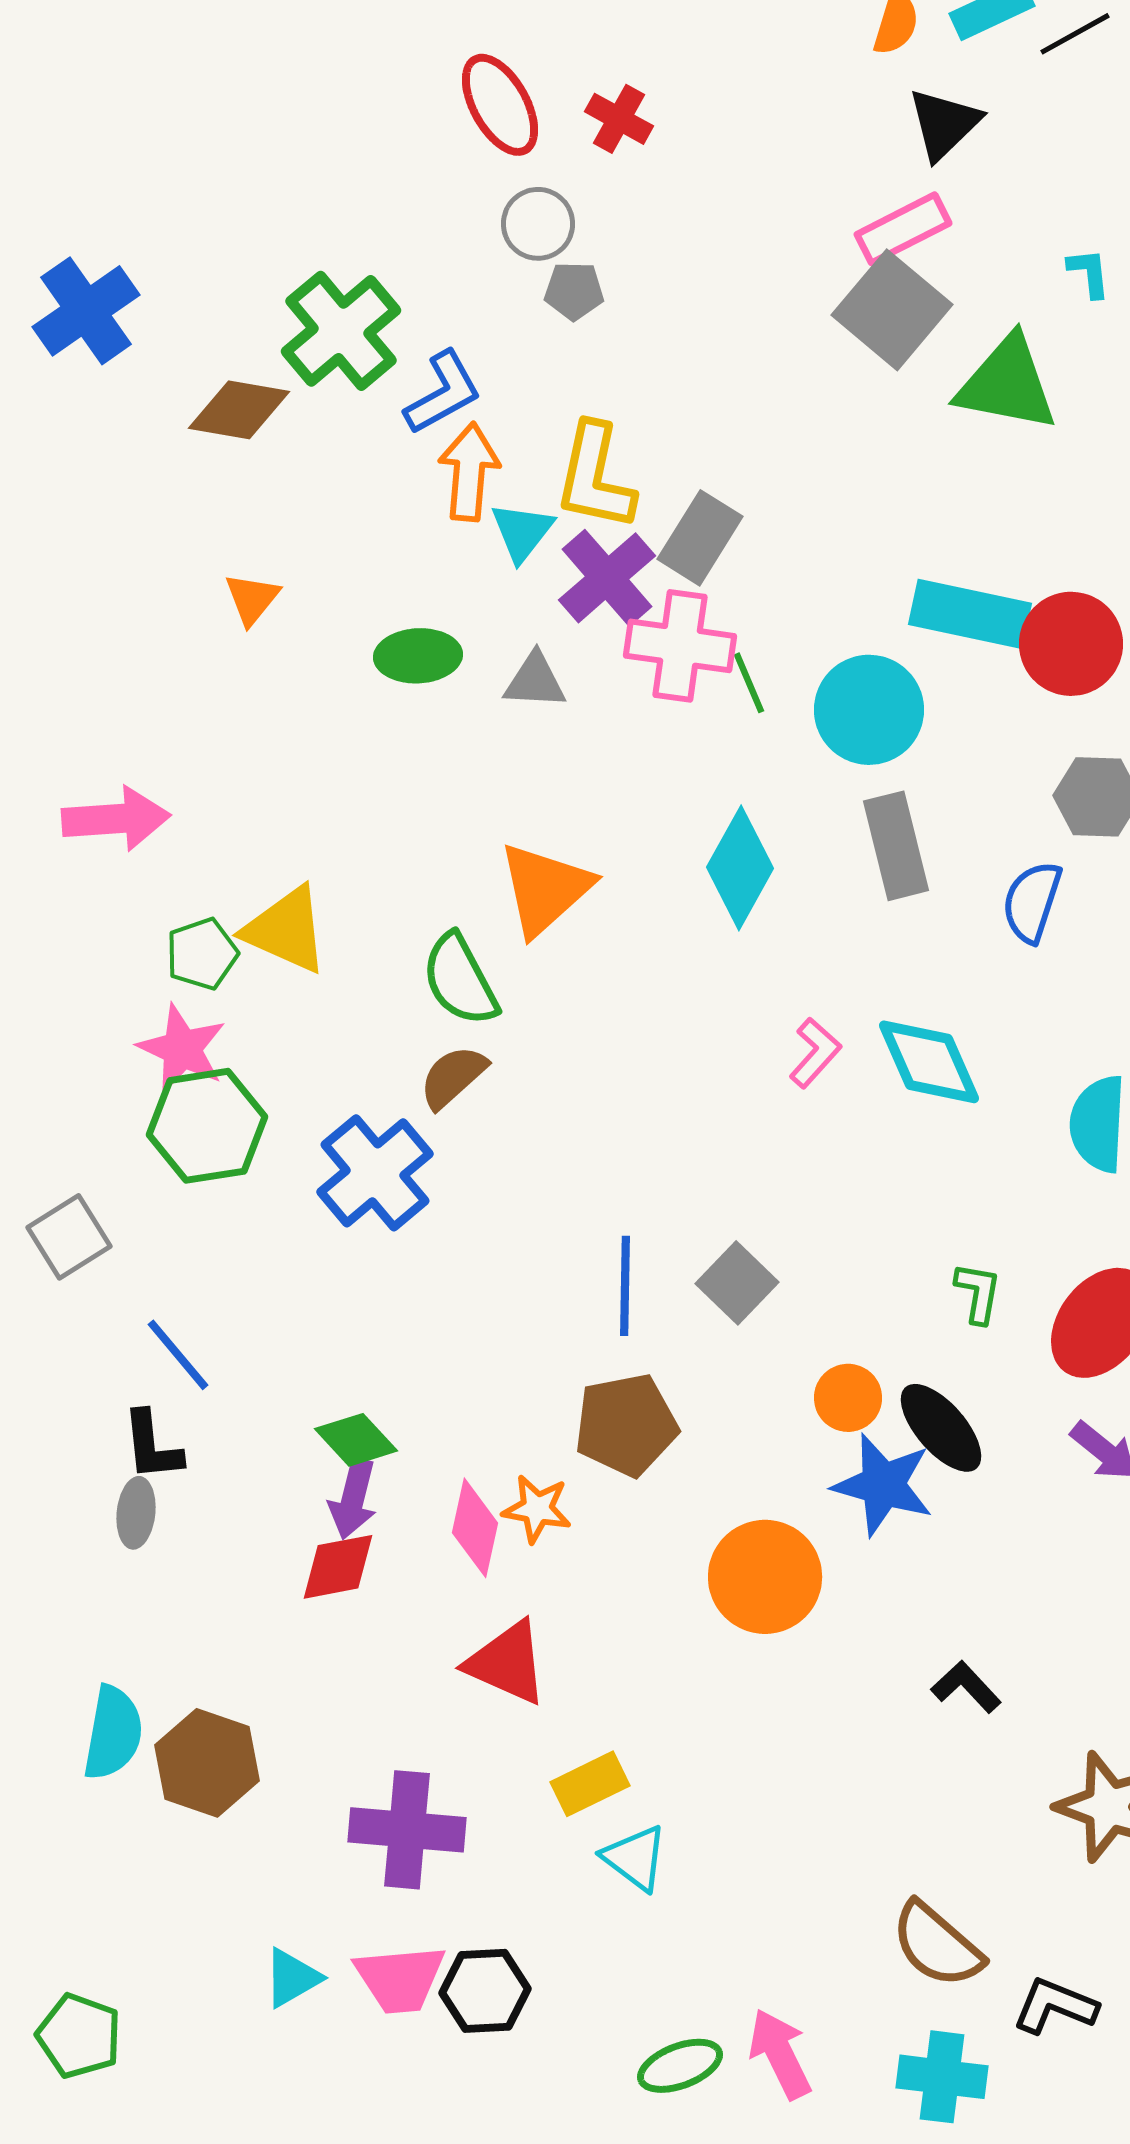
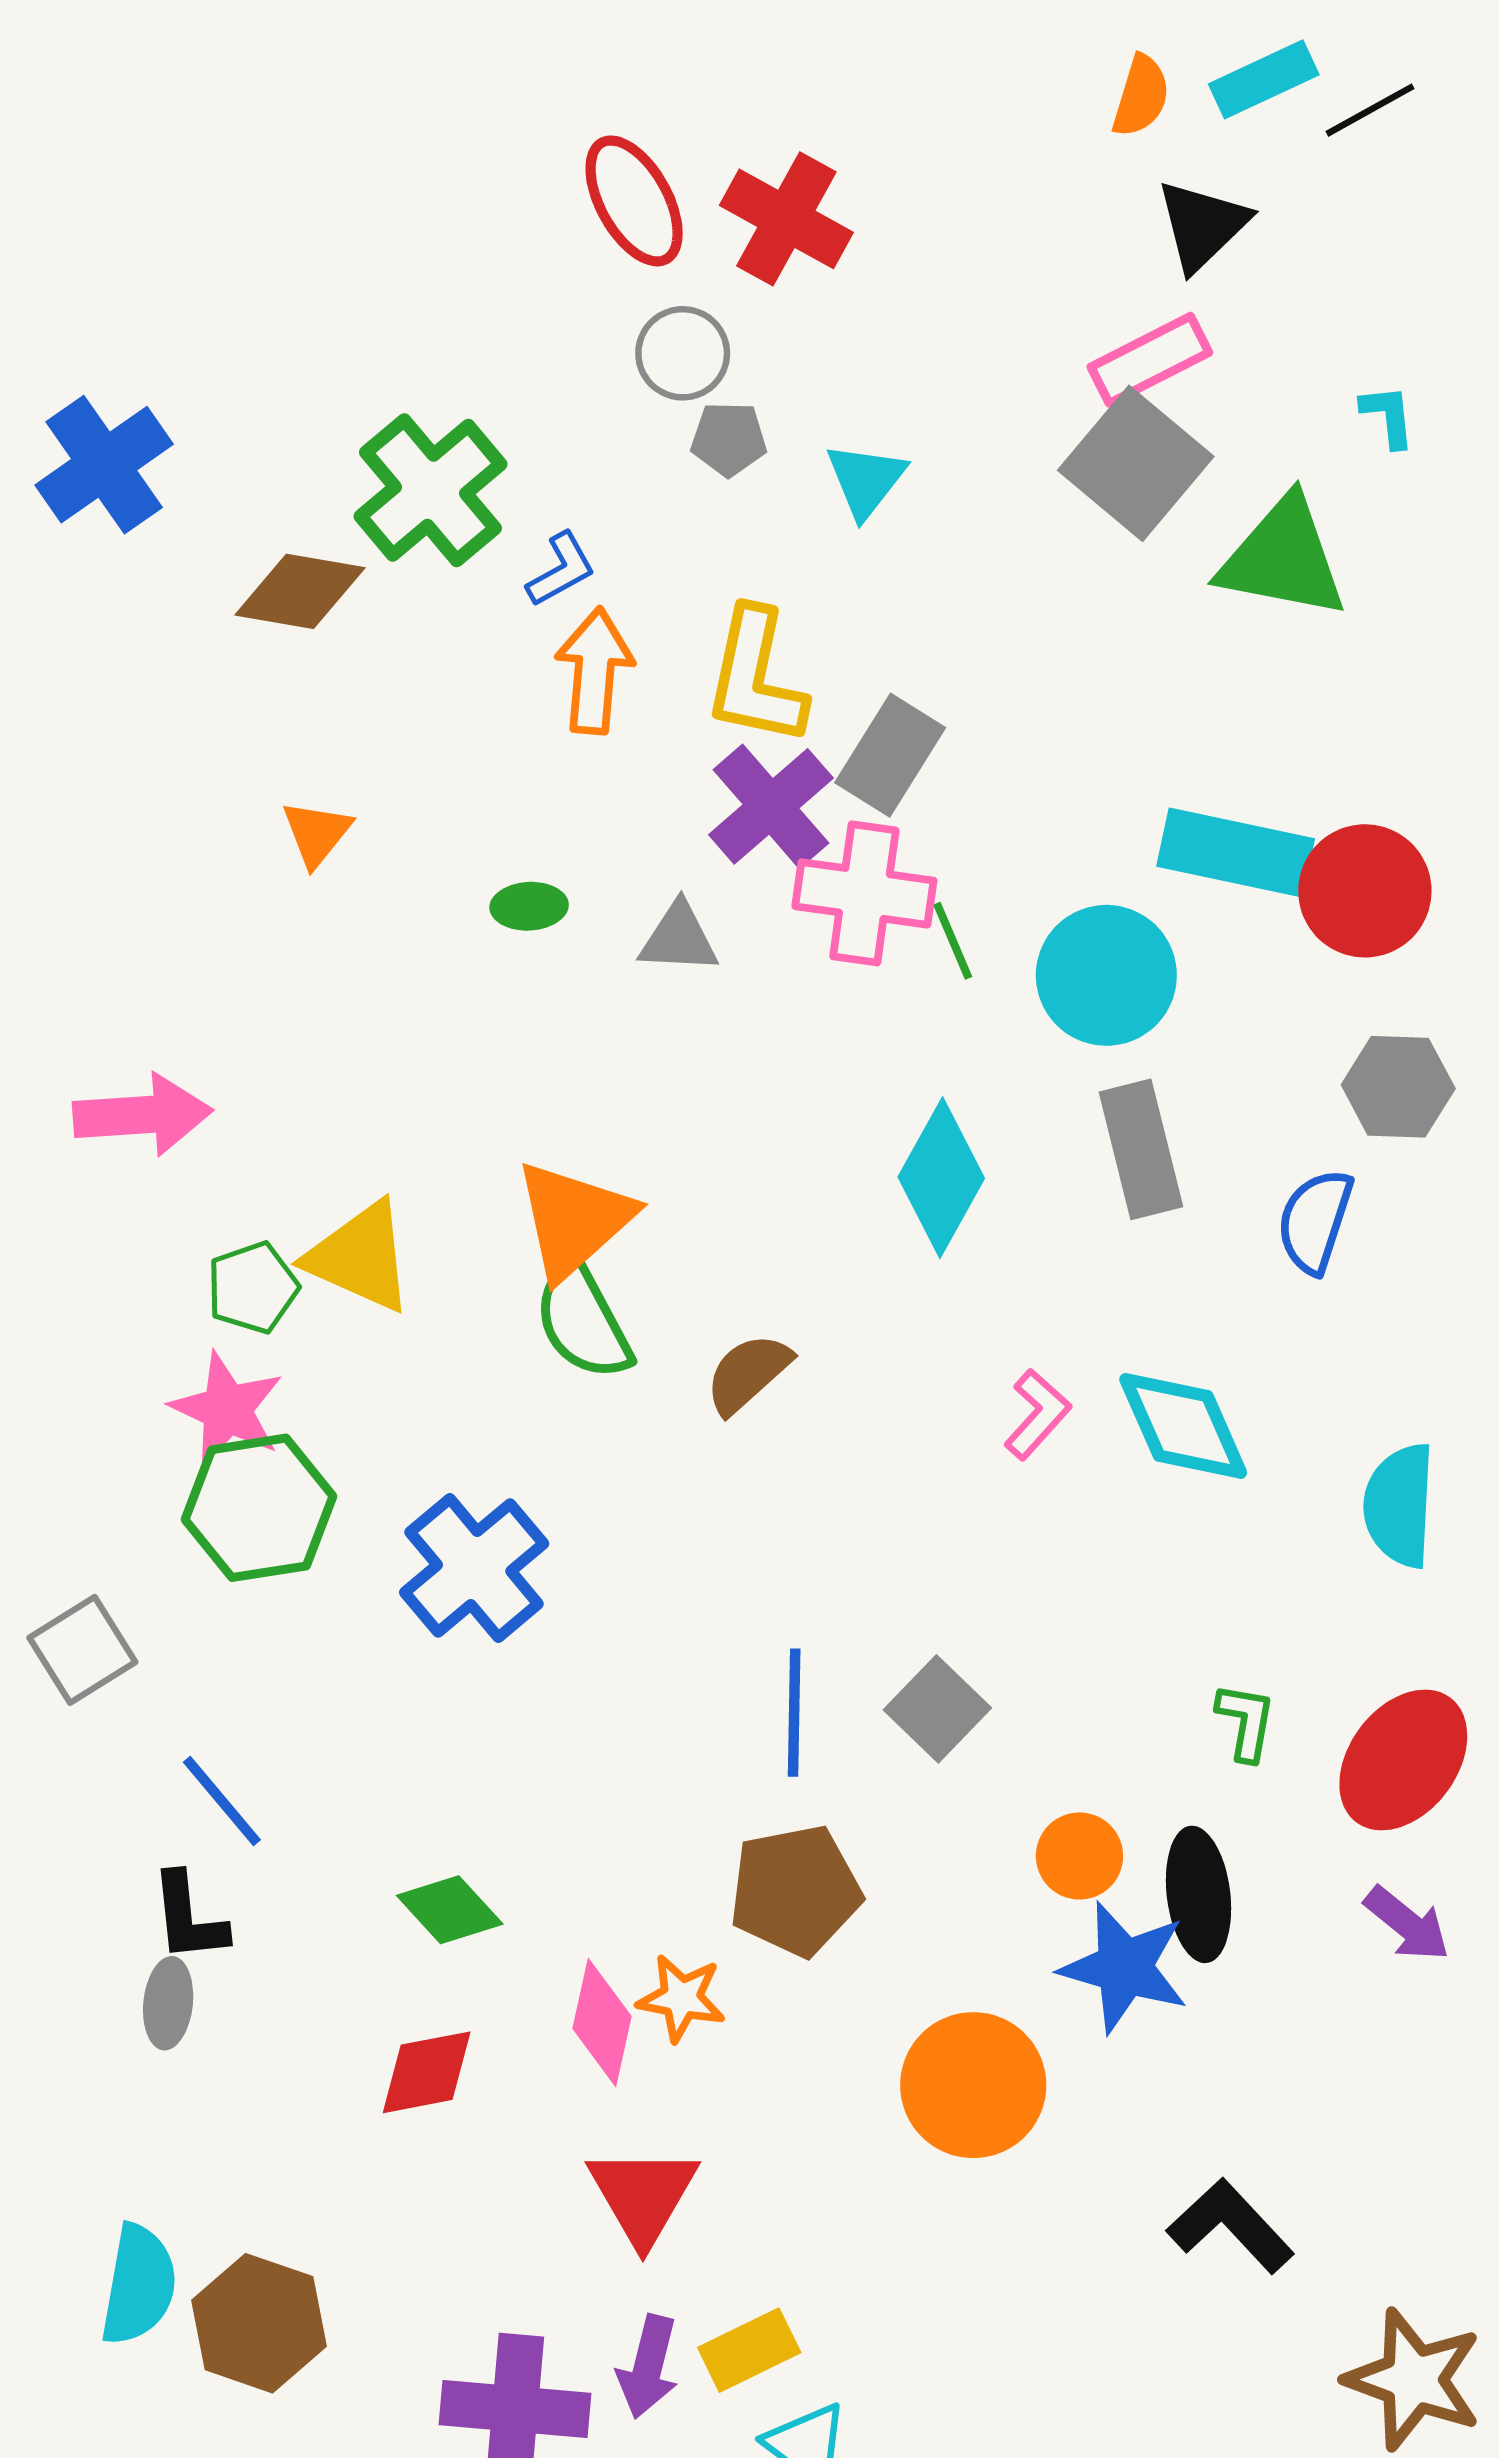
red cross: (619, 119) -> (786, 219), size x1.5
blue L-shape: (443, 393) -> (561, 570), size x0.7
cyan triangle: (522, 532) -> (866, 480), moved
green ellipse: (418, 656) -> (529, 906), size x0.7
orange triangle: (545, 889) -> (574, 1220), moved
brown semicircle: (453, 1077) -> (748, 1373), moved
black ellipse: (941, 1428) -> (1199, 1894), turned 34
purple arrow: (353, 1499) -> (648, 2367), moved
red triangle: (507, 1663) -> (643, 2195), turned 36
black L-shape: (966, 1687) -> (1231, 2226), size x1.4

